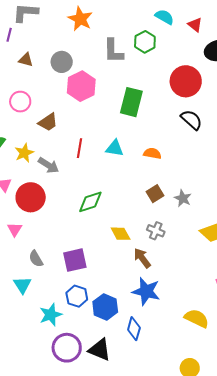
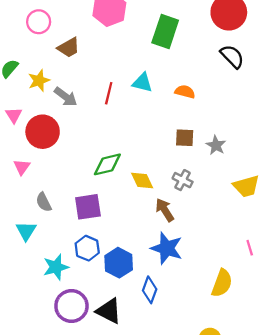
red line: (80, 148) -> (109, 93), moved
brown square: (155, 194) -> (185, 138), turned 30
green diamond: (90, 202) -> (107, 164), moved
yellow semicircle: (197, 318) -> (222, 283), turned 80

